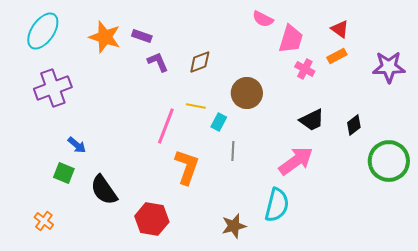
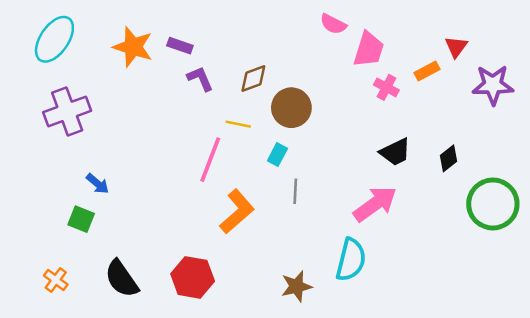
red triangle: (340, 29) -> (456, 47), moved, turned 30
brown circle: (247, 93) -> (291, 108), moved
yellow line: (196, 106) -> (238, 124), moved
orange L-shape: (187, 167) -> (237, 212), turned 30
black semicircle: (104, 190) -> (122, 279), moved

